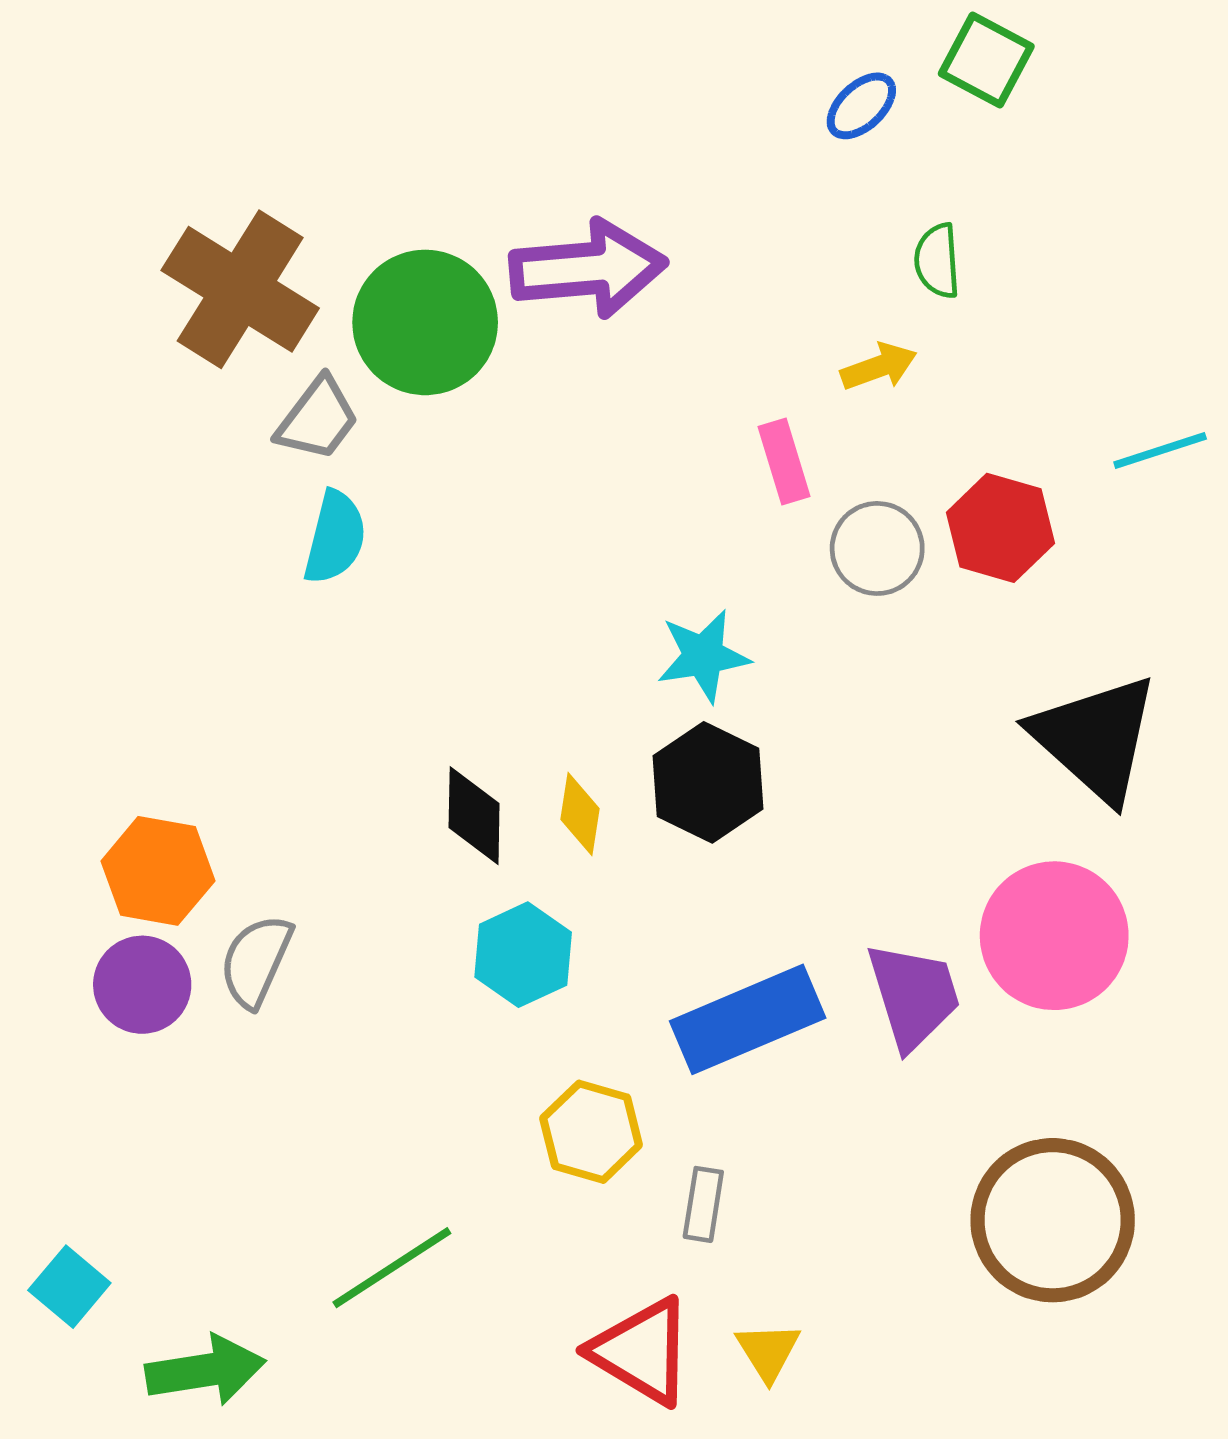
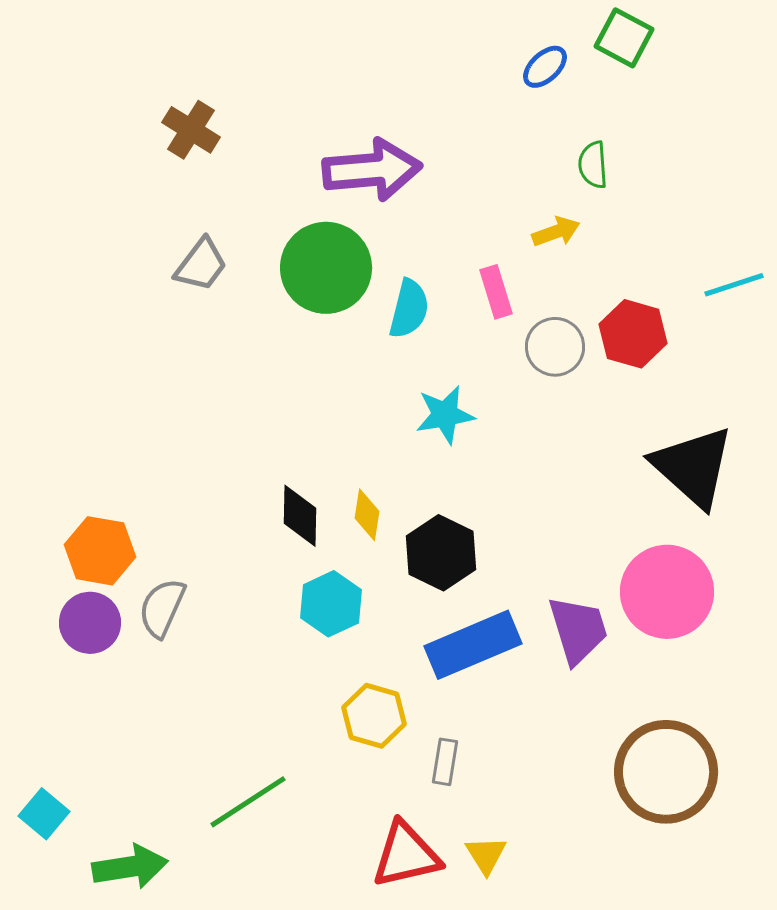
brown cross: (240, 289) -> (191, 130), moved, size x0.6
green circle: (425, 322) -> (326, 268), moved
cyan semicircle: (335, 537) -> (409, 309), moved
black hexagon: (708, 782) -> (441, 553), moved
red triangle: (642, 1351) -> (406, 855), turned -44

